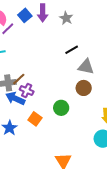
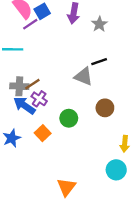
blue square: (25, 15) -> (42, 11), moved
gray triangle: (86, 67) -> (84, 76), moved
green circle: (61, 108) -> (69, 118), moved

